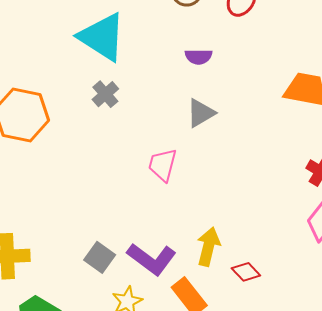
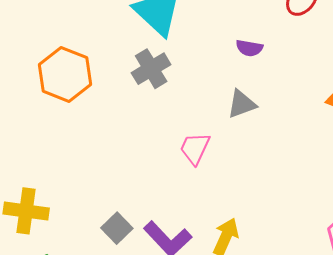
gray cross: (105, 94) -> (151, 69), size x1.4

